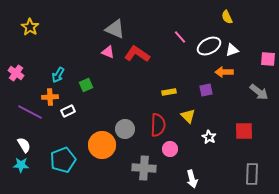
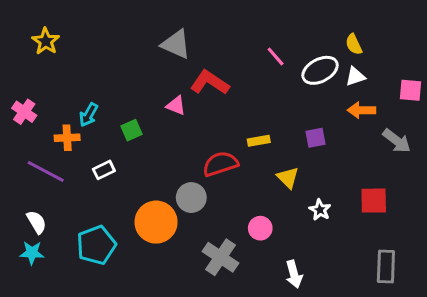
yellow semicircle: (227, 17) -> (354, 44), moved
pink triangle: (108, 52) -> (176, 106), moved
orange arrow: (224, 72) -> (361, 110), moved
orange cross: (50, 97) -> (67, 138), moved
red semicircle: (158, 125) -> (220, 164), moved, turned -110
gray cross: (144, 168) -> (220, 257), turned 30

